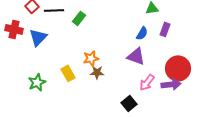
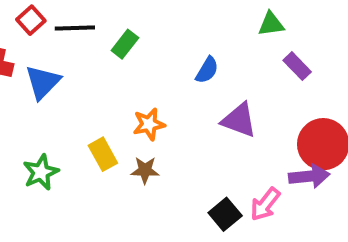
purple rectangle: (165, 29) -> (297, 66), turned -64
blue semicircle: (142, 33) -> (207, 70), moved
brown star: (97, 72) -> (145, 170), moved
pink arrow: (147, 82) -> (265, 204), moved

